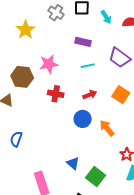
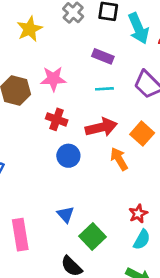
cyan arrow: (106, 17) -> (138, 28), size x1.6
red arrow: (90, 95) -> (101, 127), size x1.6
blue circle: (83, 119) -> (68, 156), moved
orange arrow: (107, 128) -> (119, 159), moved

